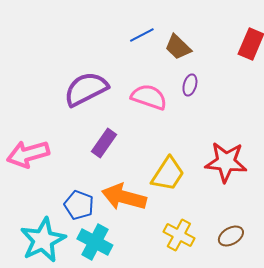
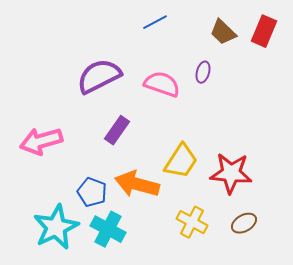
brown trapezoid: (178, 47) -> (223, 32), moved
red star: (226, 162) -> (231, 173), moved

